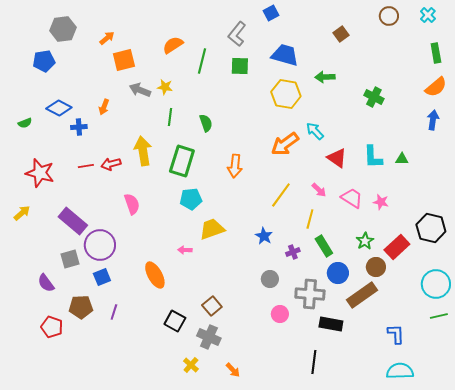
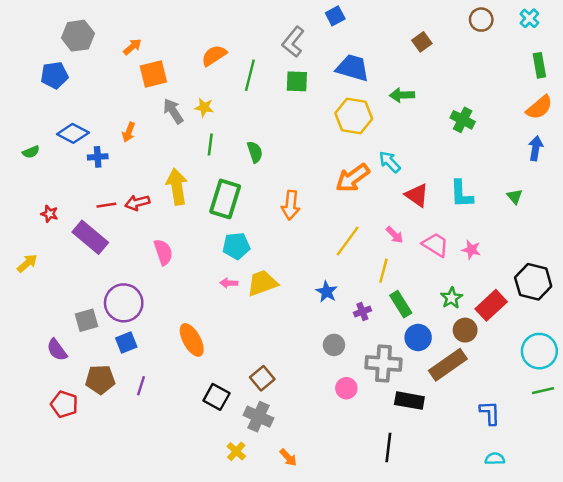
gray arrow: (140, 90) -> (173, 111), turned 35
green triangle: (402, 159) -> (515, 196), moved, turned 48
red star: (40, 173) -> (49, 214), size x0.5
purple rectangle: (73, 221) -> (90, 237), moved
pink arrow: (185, 250) -> (229, 283), moved
cyan semicircle: (400, 371) -> (495, 459), size x0.6

